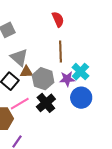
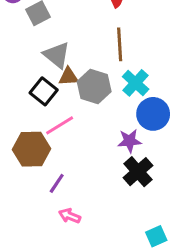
cyan cross: (80, 72) -> (136, 83), moved
purple star: (67, 79) -> (130, 141), moved
black cross: (46, 103) -> (138, 172), moved

